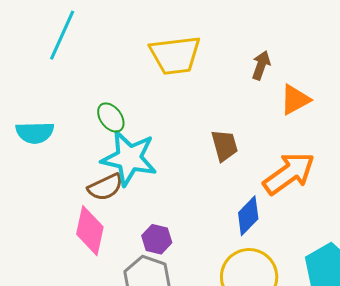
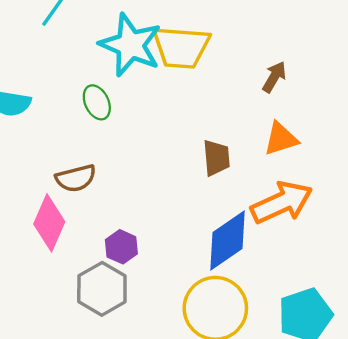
orange triangle: (295, 100) -> (281, 139), moved
cyan star: (129, 158) -> (130, 45), moved
blue diamond: (248, 216) -> (227, 241), size x1.4

